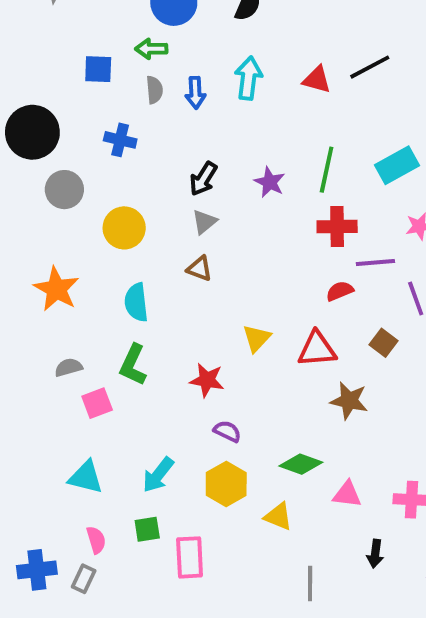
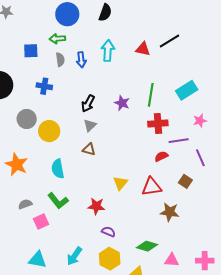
gray circle: (64, 190) -> (27, 119), moved
green L-shape: (133, 365) -> (58, 201), turned -60

